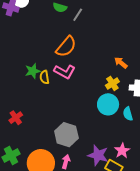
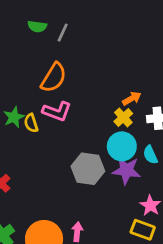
orange arrow: (121, 63) -> (132, 98), moved, turned 120
gray hexagon: (66, 135) -> (88, 169), moved
purple star: (98, 155) -> (126, 170), moved

